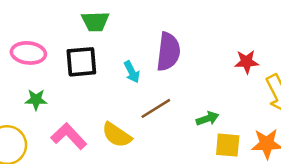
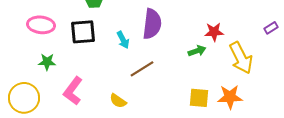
green arrow: (207, 119) -> (197, 51), moved
yellow semicircle: (117, 135) -> (118, 101), moved, size x0.7
pink L-shape: (69, 136) -> (73, 91), turned -100

